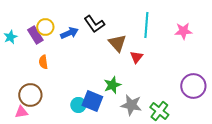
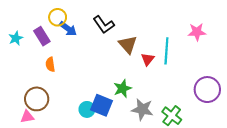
cyan line: (146, 25) -> (166, 51), moved
yellow circle: (45, 27) -> (58, 17), moved
blue arrow: (69, 33) -> (68, 29), moved, turned 60

